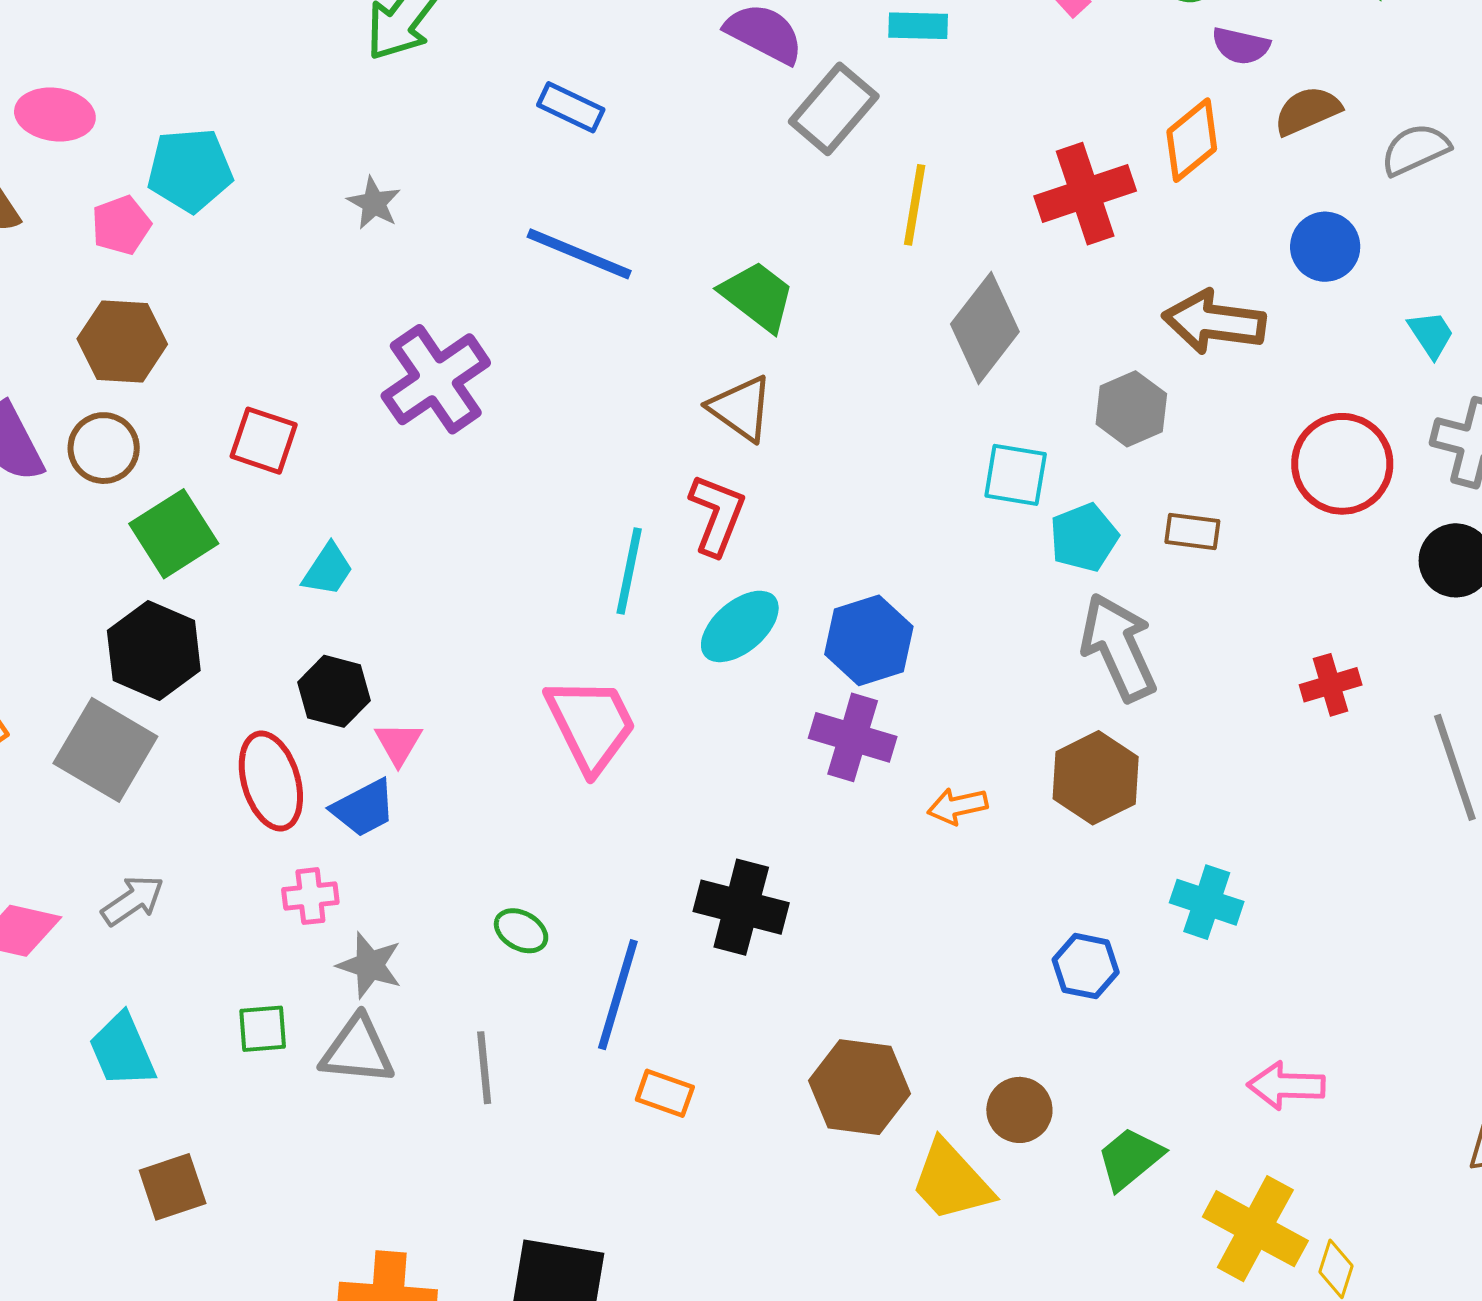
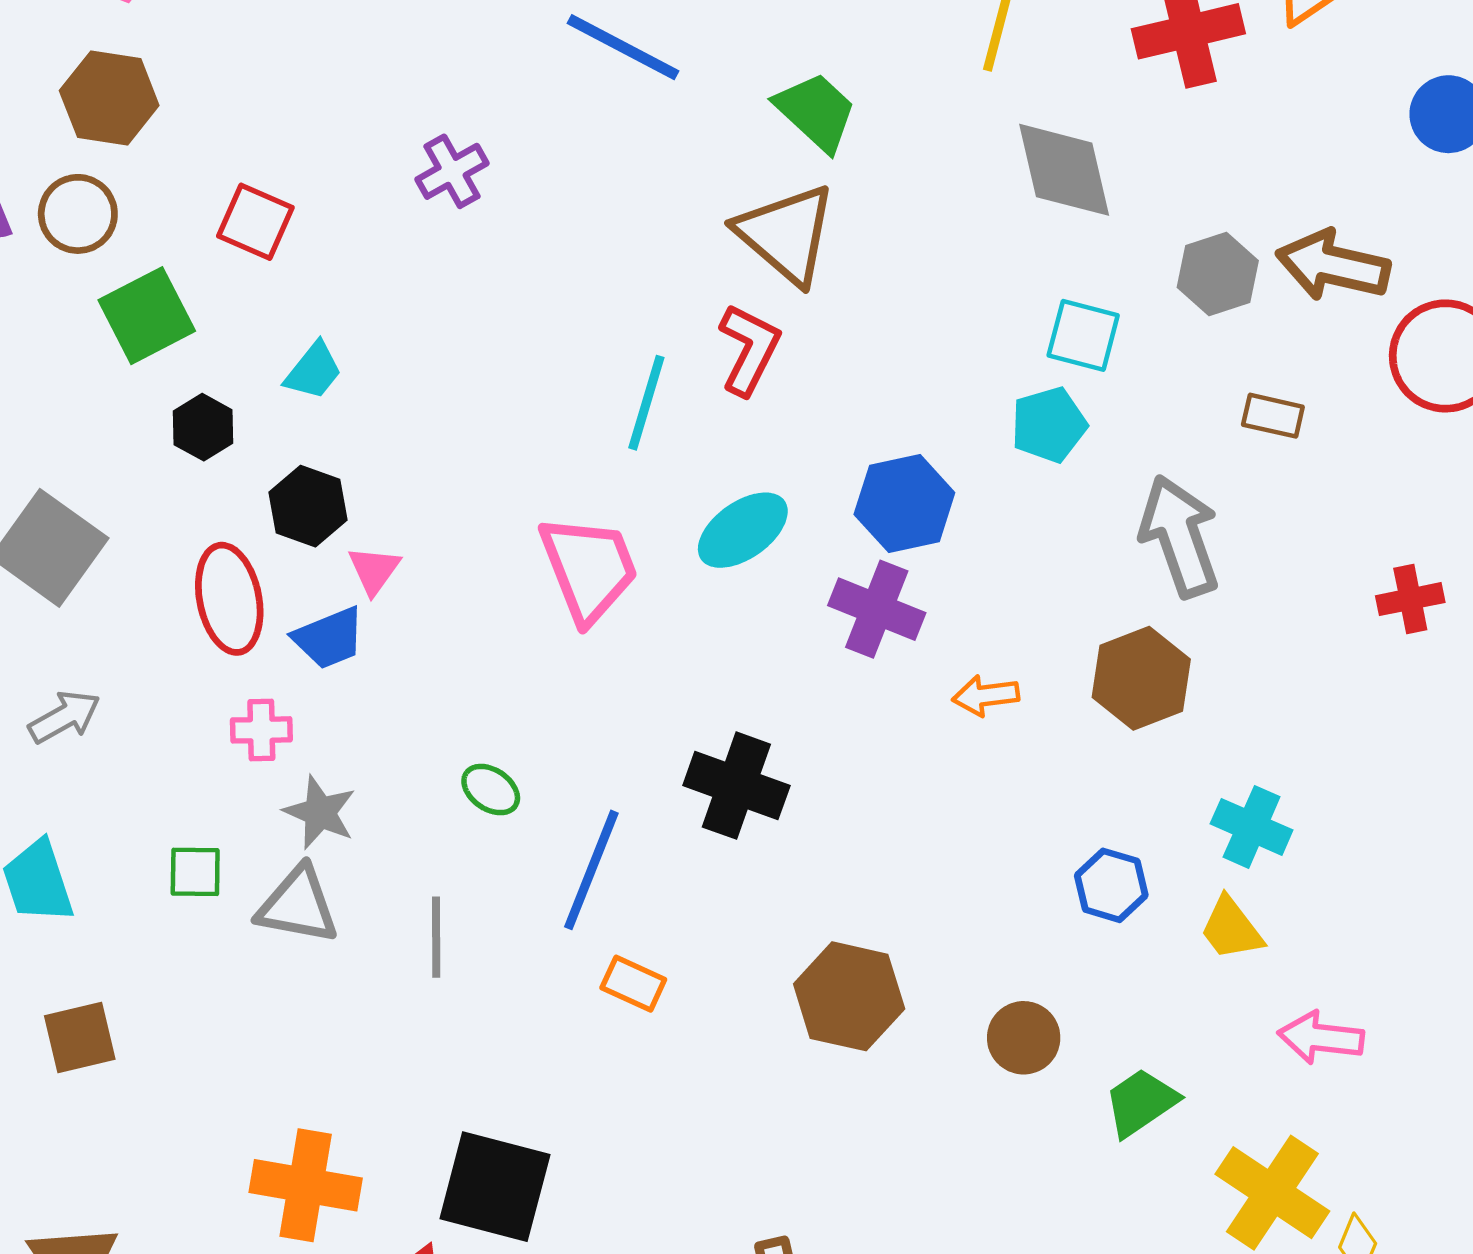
brown arrow: (1214, 322) -> (1333, 265), moved
gray diamond: (985, 328) -> (1064, 170), turned -56
purple cross: (436, 379) -> (452, 171), size x0.6
brown triangle: (741, 408) -> (786, 234), size x1.4
cyan pentagon: (1084, 537) -> (1049, 425), moved
cyan ellipse: (740, 626) -> (743, 530), moved
black hexagon: (154, 651) -> (203, 427), moved, size x0.6
yellow trapezoid: (951, 1181) -> (1231, 929), moved, size x0.7

